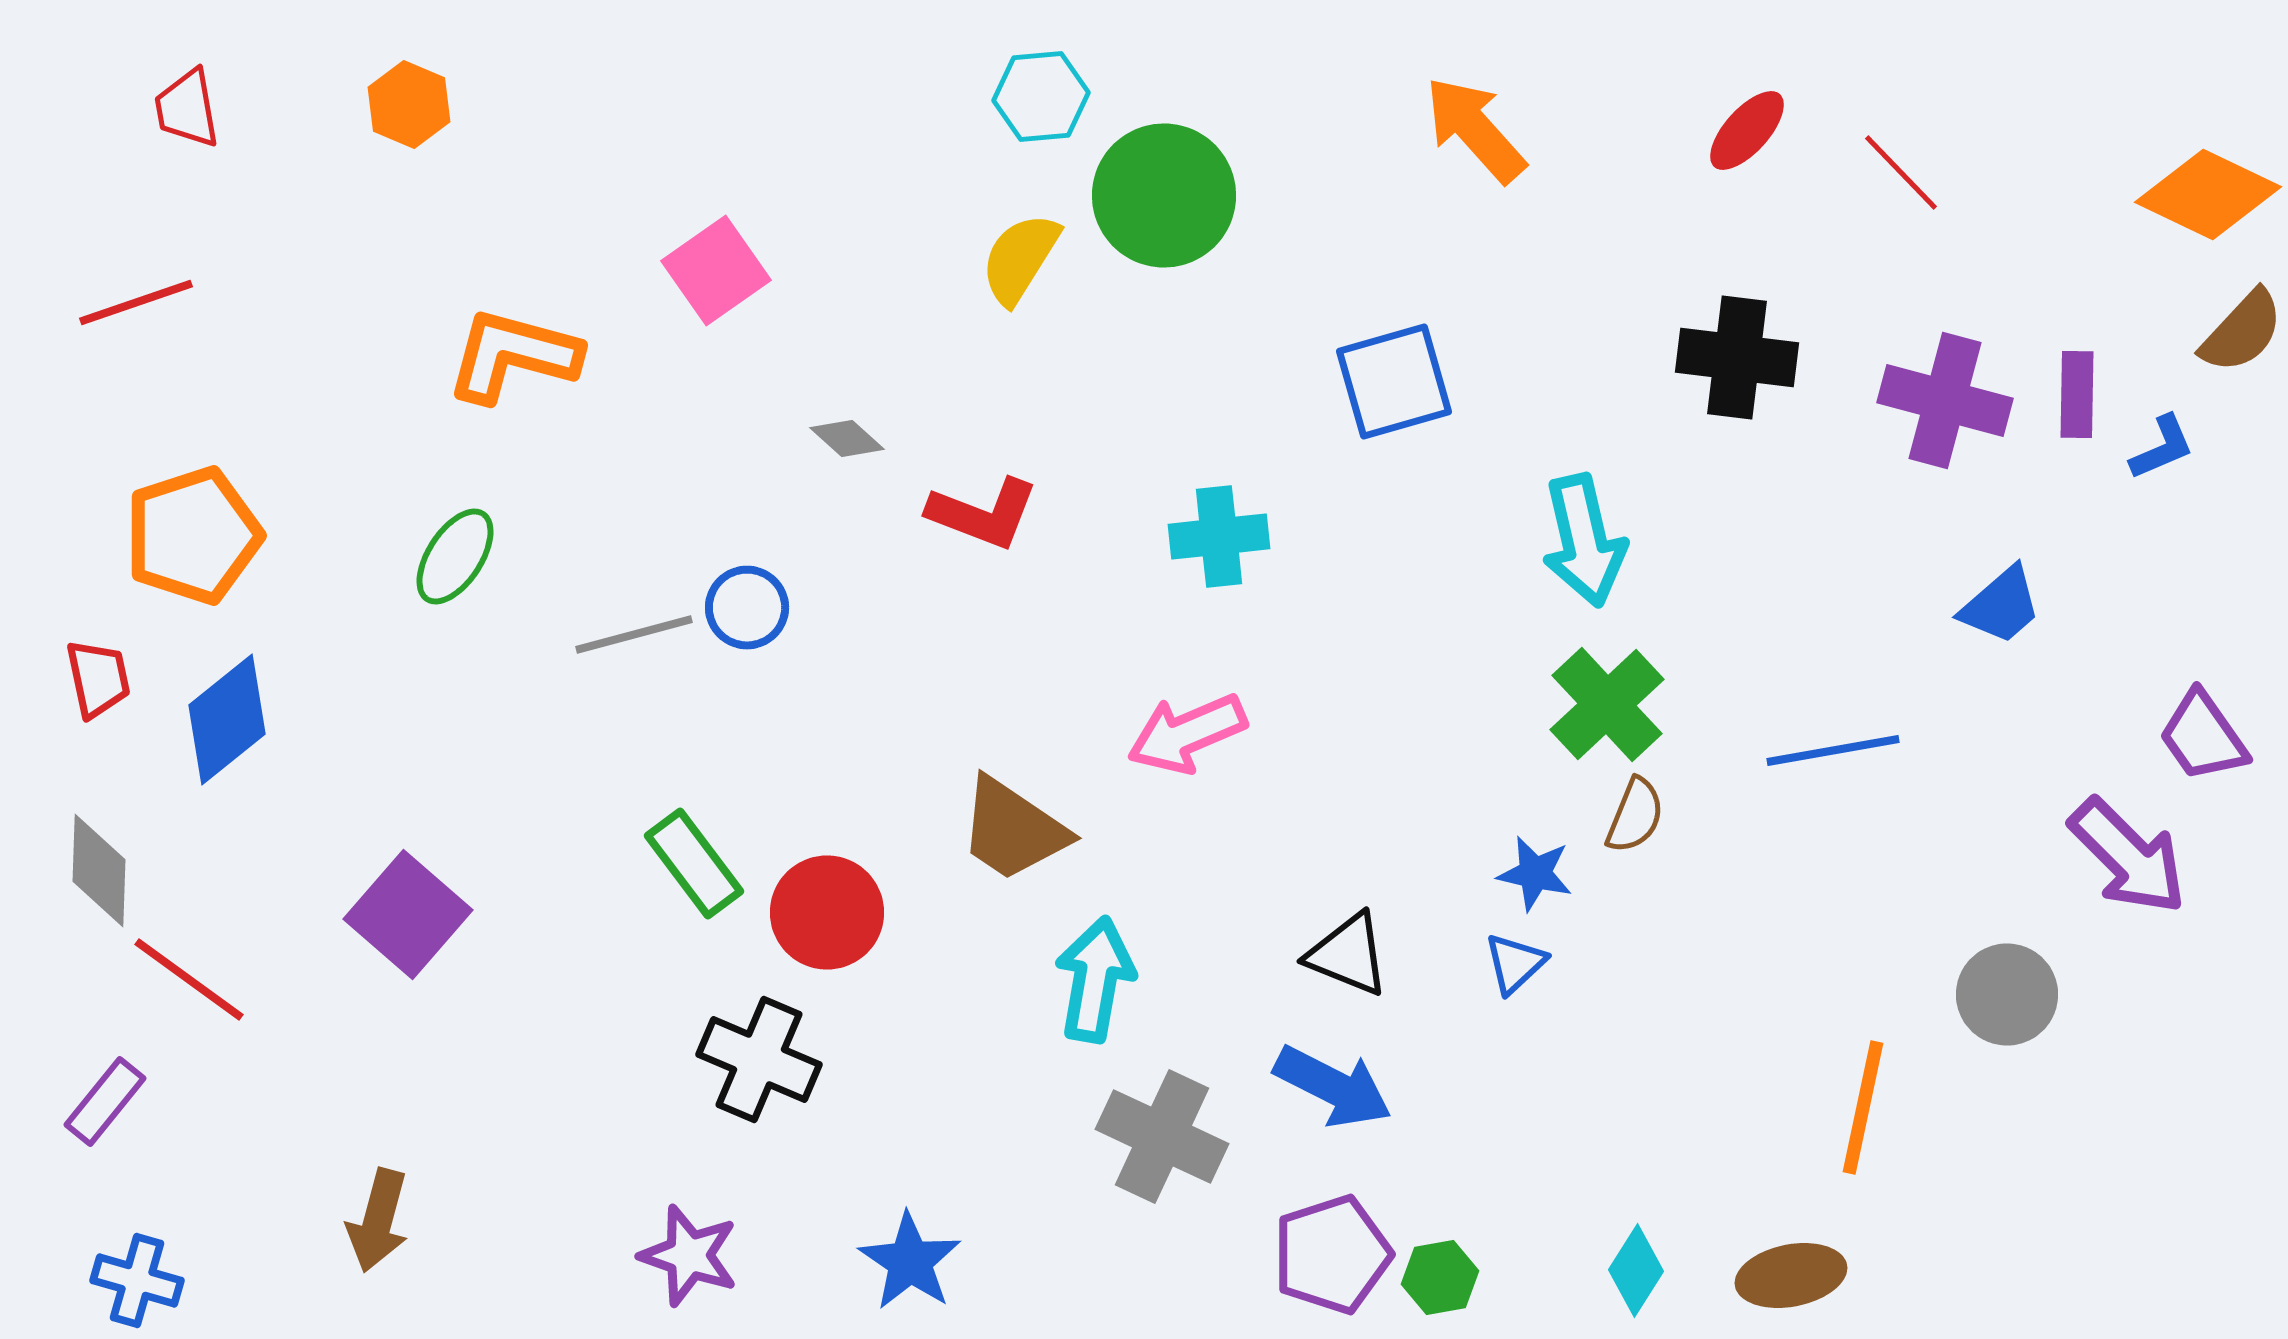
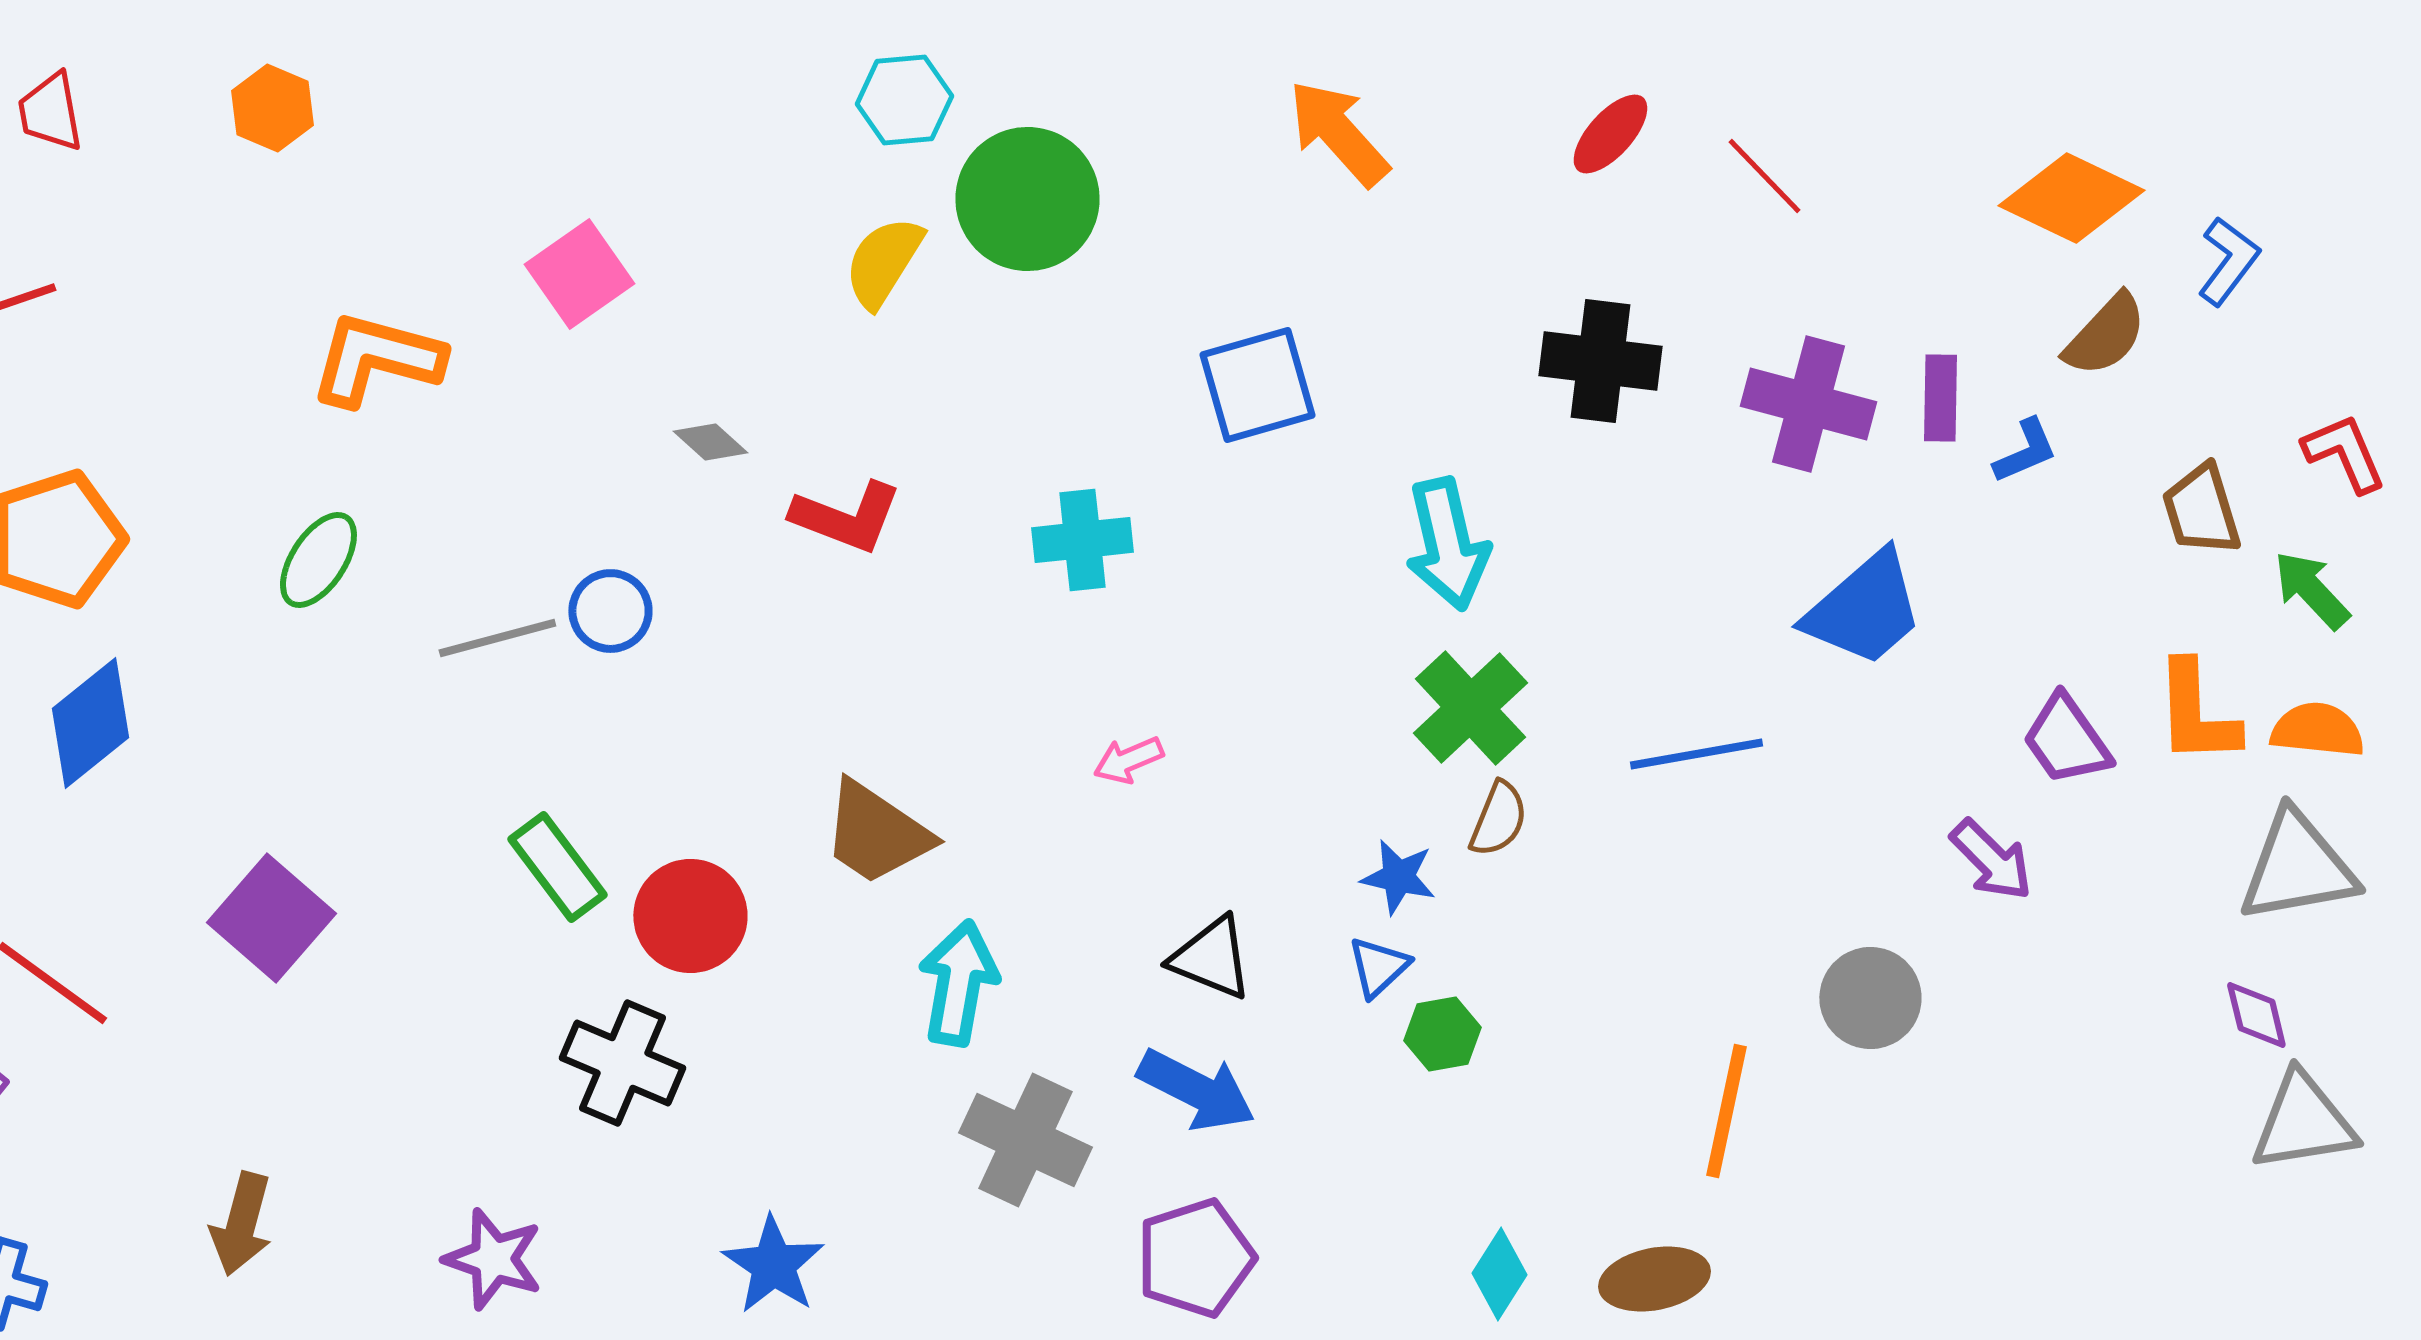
blue trapezoid: (2001, 606) -> (1864, 609), size x1.5
pink arrow: (1187, 734) -> (1128, 760), moved, size x0.6
purple arrow: (2128, 856) -> (1991, 860), size x0.7
purple star: (689, 1256) -> (493, 1259), moved
green hexagon: (1440, 1278) -> (1442, 1034), moved

